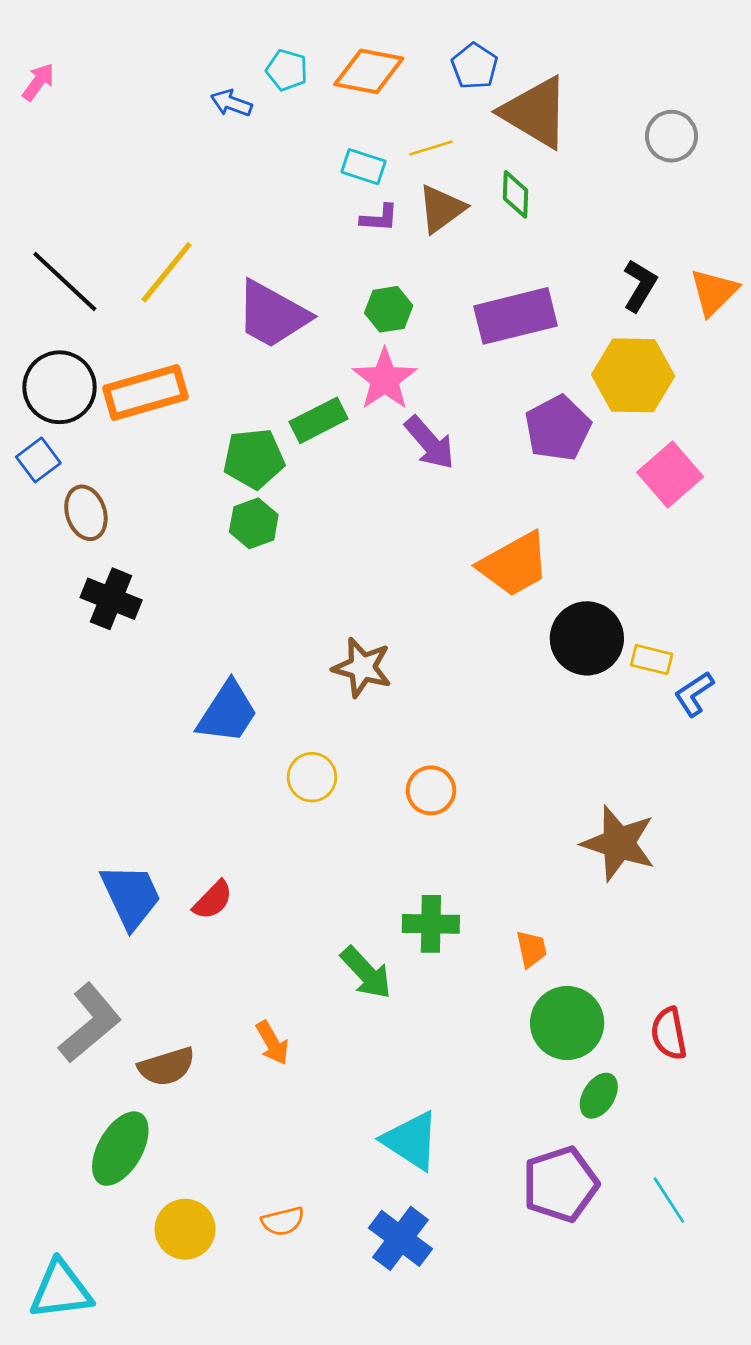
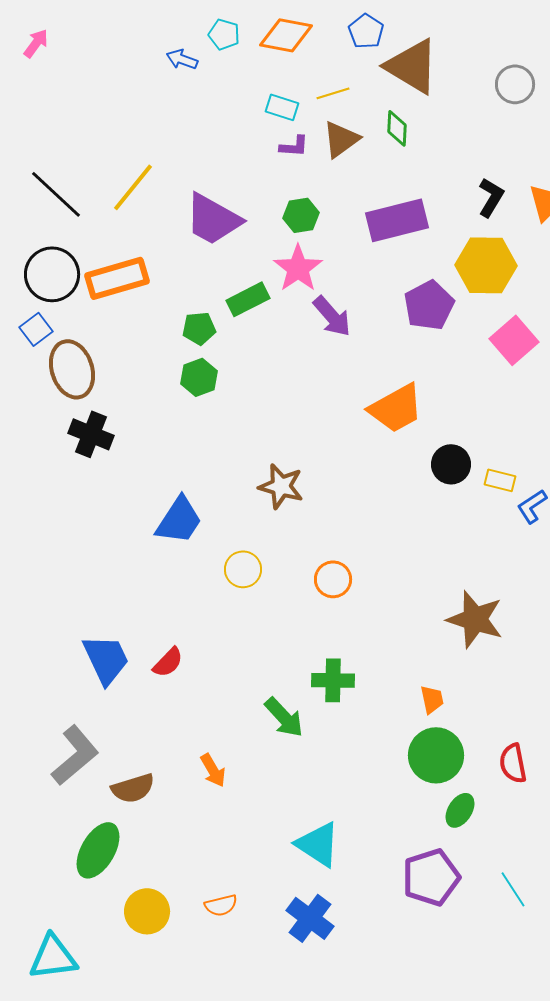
green pentagon: (254, 459) -> (199, 328), size x0.7
brown ellipse: (86, 513) -> (72, 369), size x1.4
black circle: (587, 638) -> (451, 464), size x0.7
orange trapezoid: (531, 949) -> (432, 699), moved

